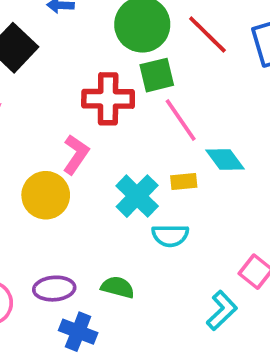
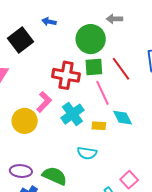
red line: (207, 34) -> (121, 69), moved
cyan cross: (137, 196) -> (72, 114), moved
green semicircle: (118, 287) -> (55, 176), size x1.4

